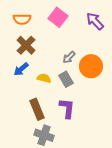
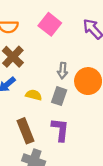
gray arrow: (69, 57) -> (63, 71), turned -40
gray rectangle: (66, 79) -> (59, 96), turned 49

